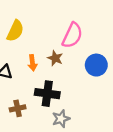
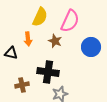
yellow semicircle: (15, 31) -> (40, 17), moved
orange arrow: (32, 63) -> (28, 39), moved

